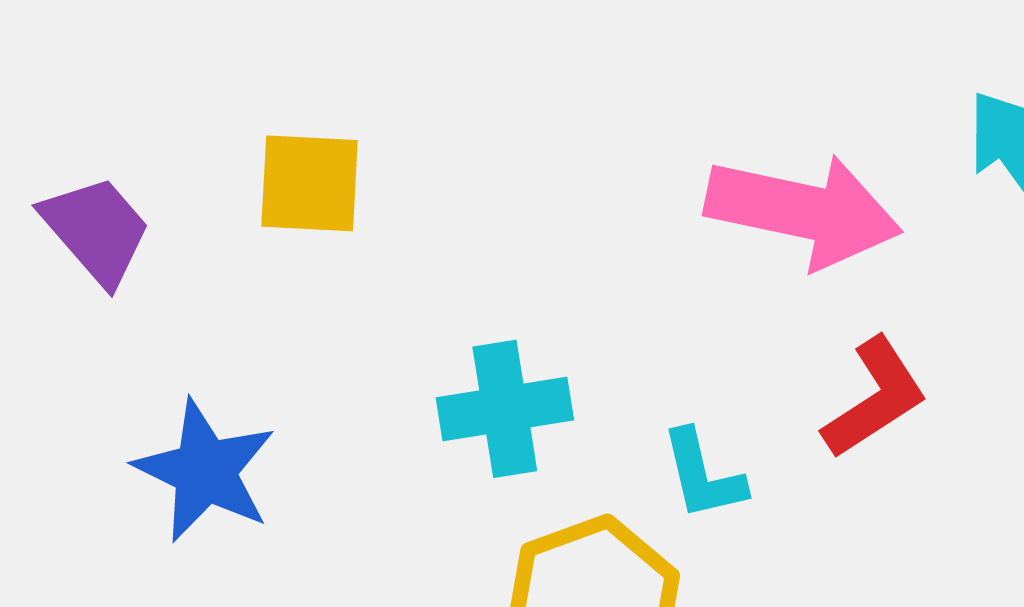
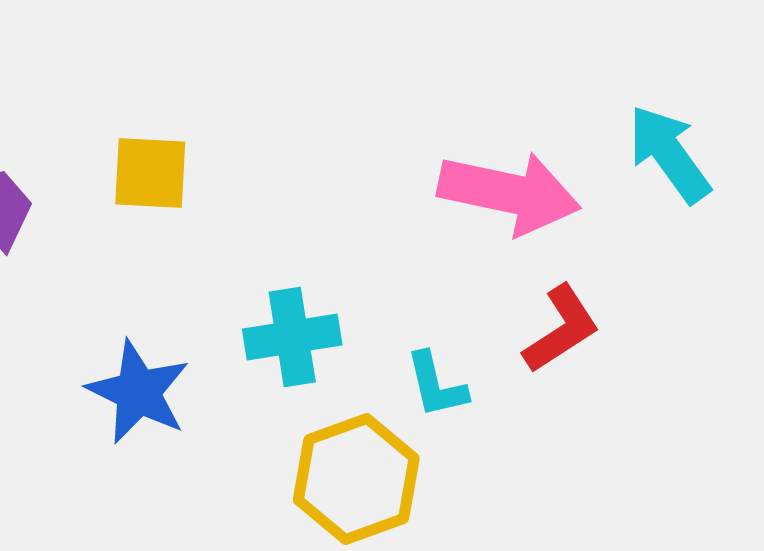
blue star: (205, 471) -> (138, 392), moved

